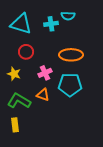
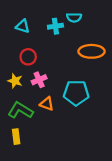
cyan triangle: (21, 24) -> (23, 26), size x0.6
orange ellipse: (71, 55) -> (92, 51), moved
pink cross: (45, 73) -> (39, 80), moved

